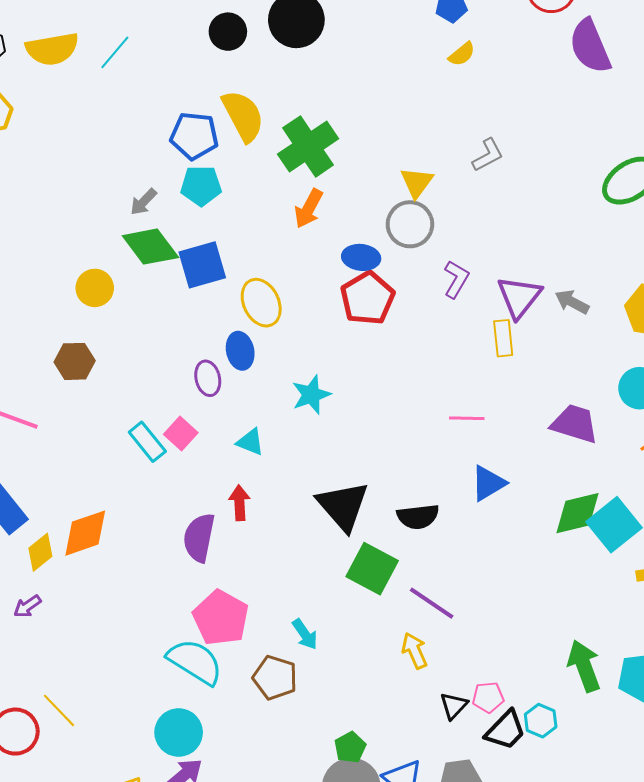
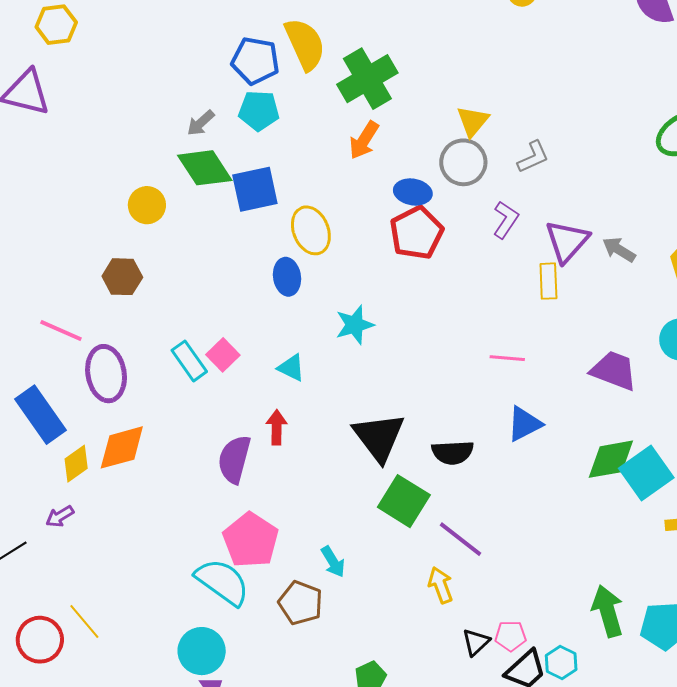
gray L-shape: (488, 155) -> (533, 157), moved
purple ellipse: (208, 378) -> (106, 374), moved, size x1.6

